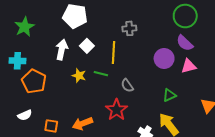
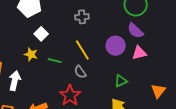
white arrow: (62, 50) -> (15, 81), moved
yellow line: (113, 53) -> (82, 50), moved, turned -35
yellow star: (79, 76) -> (31, 54), moved

